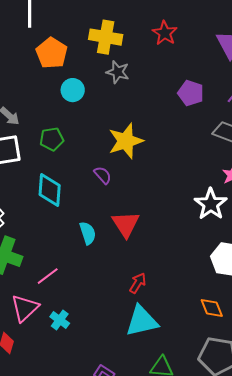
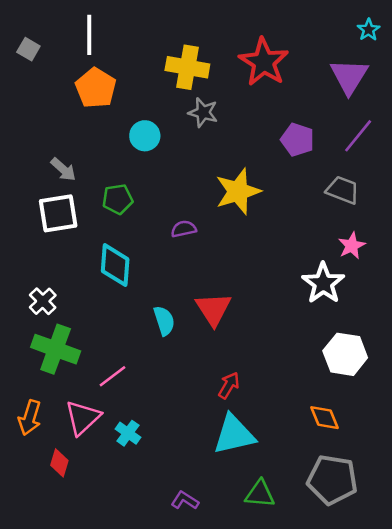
red star: (165, 33) -> (264, 62), size x1.5
orange pentagon: (52, 53) -> (96, 88), moved
yellow star: (126, 141) -> (238, 191), moved
purple semicircle: (103, 175) -> (184, 229), moved, turned -60

